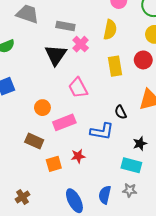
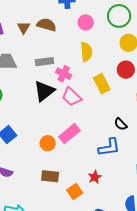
black triangle: (56, 55) -> (44, 91), turned 35
pink trapezoid: (78, 88) -> (71, 97), moved
pink rectangle: (64, 122) -> (69, 134), moved

